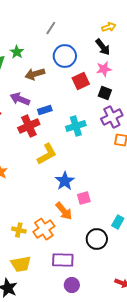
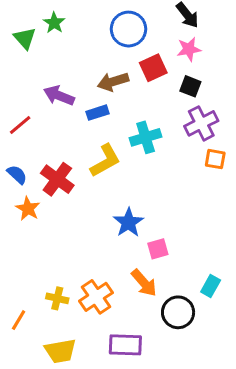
brown arrow: (35, 74) -> (113, 82), moved
red cross: (29, 126) -> (57, 179), moved, turned -30
yellow L-shape: (47, 154) -> (105, 161), moved
orange arrow: (64, 211) -> (144, 283), moved

